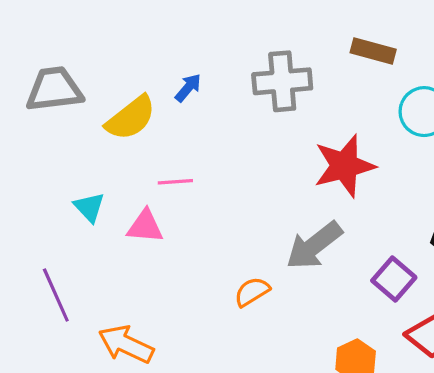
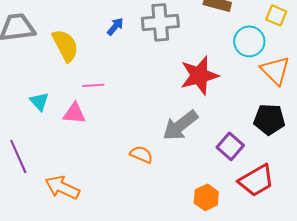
blue arrow: (188, 88) -> (115, 26), moved
yellow semicircle: (131, 118) -> (65, 45), turned -80
orange semicircle: (252, 292) -> (141, 154), turned 55

